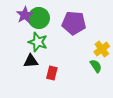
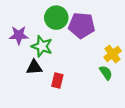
purple star: (25, 15) -> (19, 35), moved, turned 30
green circle: (39, 18) -> (56, 18), moved

